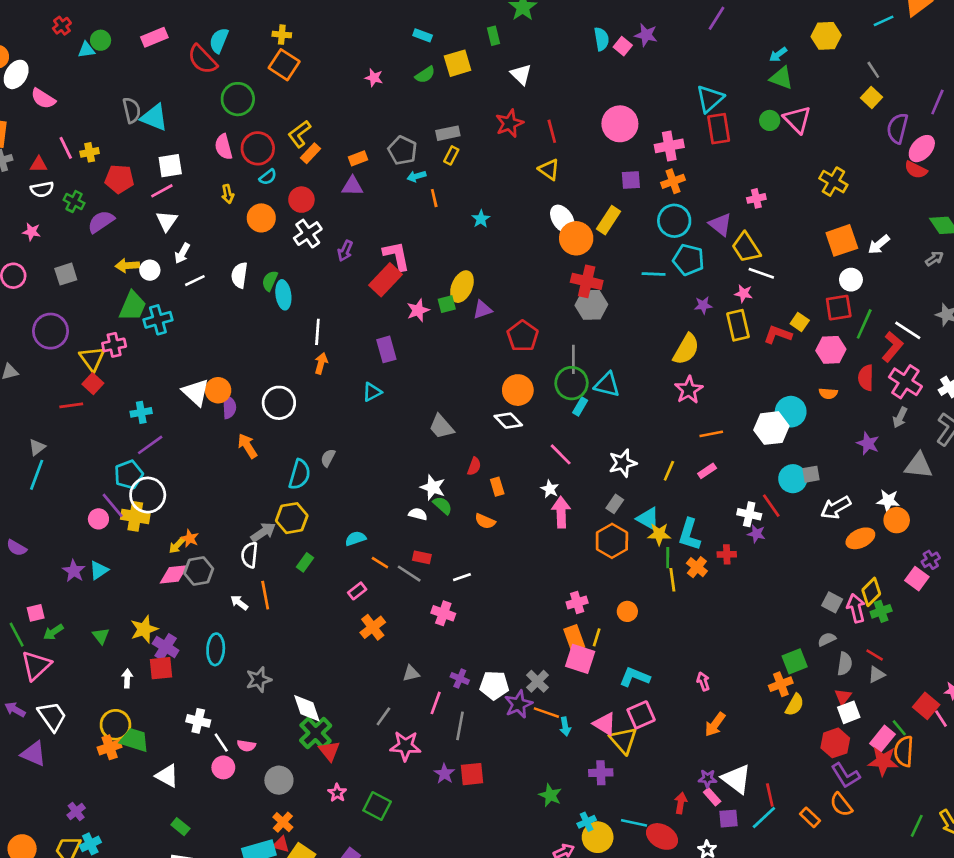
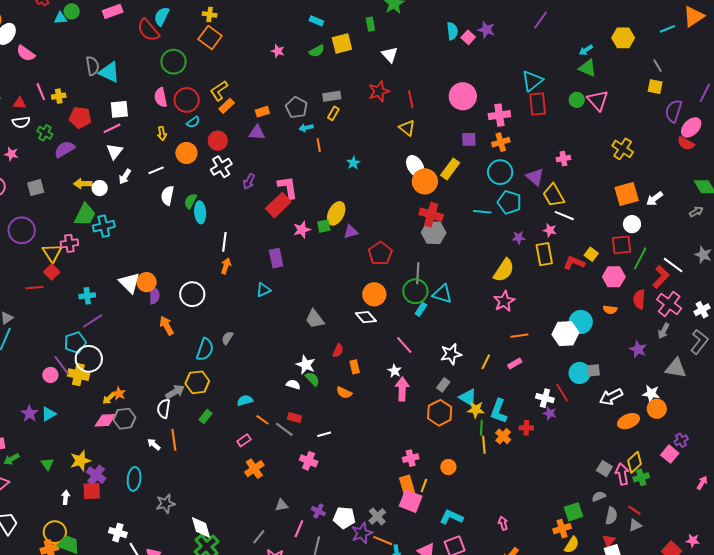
yellow square: (872, 98) -> (655, 87), turned -35
white line: (195, 281) -> (156, 170), moved

